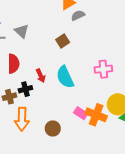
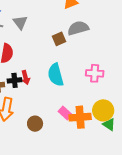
gray semicircle: (78, 15) -> (78, 28), moved, size x1.5
red arrow: (41, 76) -> (26, 77), moved
orange cross: (96, 115) -> (80, 117), turned -35

